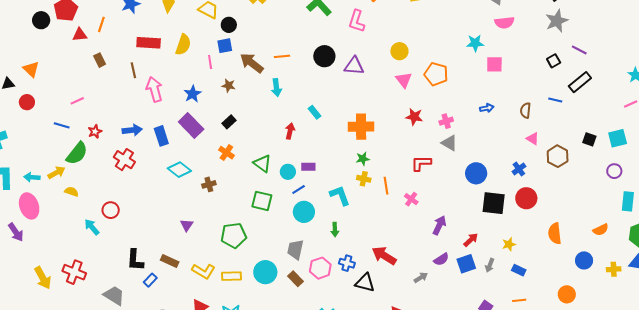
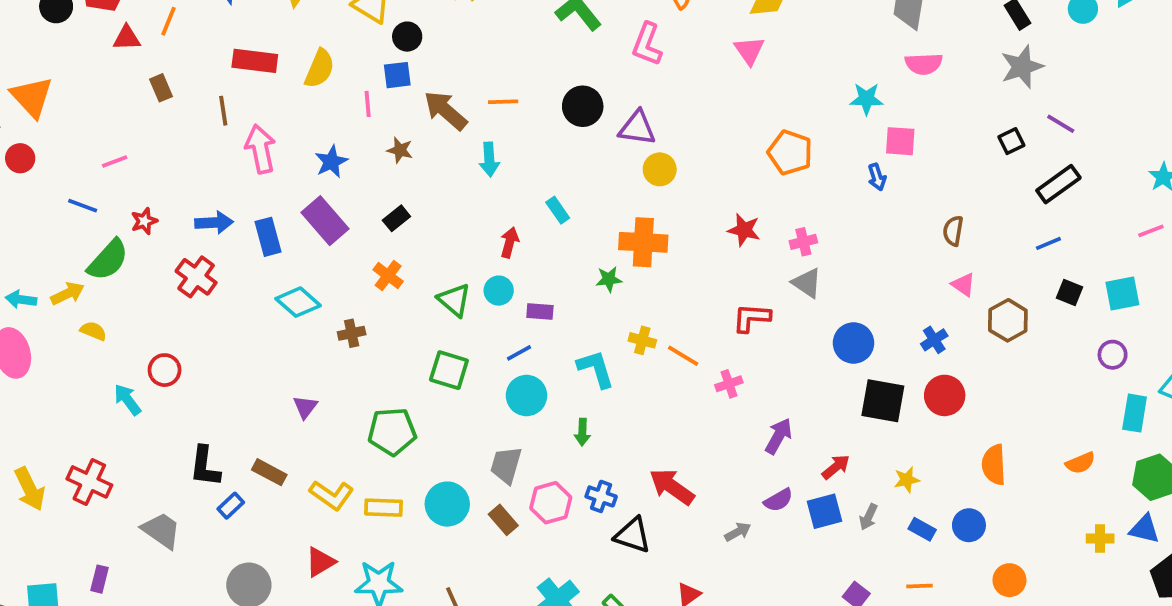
yellow circle: (399, 51) -> (660, 169), moved
orange triangle: (31, 69) -> (32, 97), size x1.4
pink triangle: (404, 80) -> (749, 51), moved
blue line: (555, 100) -> (1048, 243), moved, turned -40
blue arrow: (487, 108) -> (877, 177), moved, turned 80
green star: (363, 159) -> (609, 279), moved
cyan circle: (288, 172) -> (499, 291), moved
orange line: (386, 186) -> (683, 356), turned -54
pink cross: (411, 199) -> (729, 384), turned 32
blue circle: (584, 260) -> (969, 525), moved

